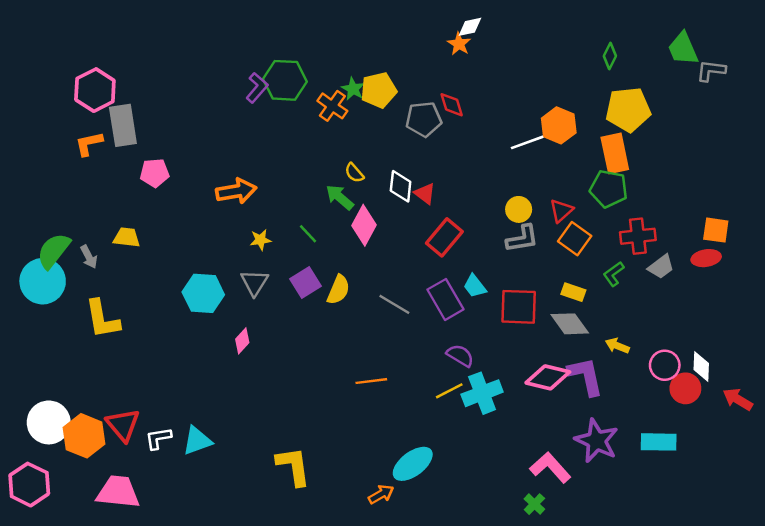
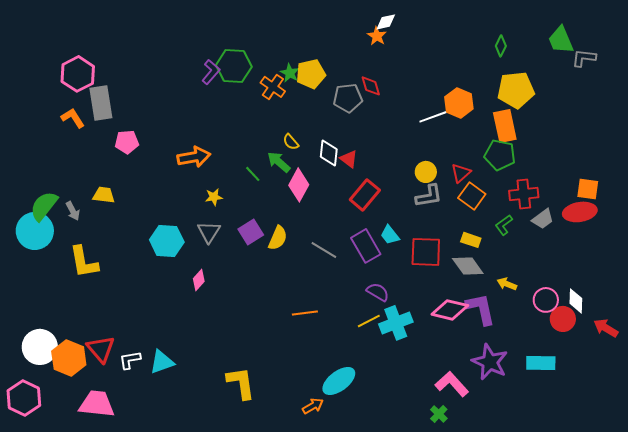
orange L-shape: (89, 144) -> (73, 118), turned 70
green line: (308, 234) -> (253, 174), moved
red ellipse: (706, 258) -> (580, 212), size x1.4

